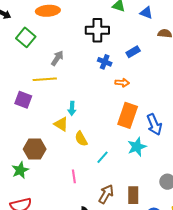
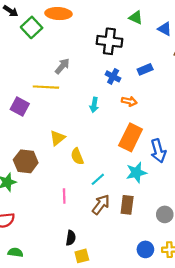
green square: (26, 37) -> (32, 27), moved
cyan arrow: (72, 108) -> (94, 105), moved
yellow triangle: (61, 124) -> (57, 138), turned 42
brown arrow: (106, 194) -> (101, 205), moved
brown rectangle: (133, 195) -> (127, 205), moved

